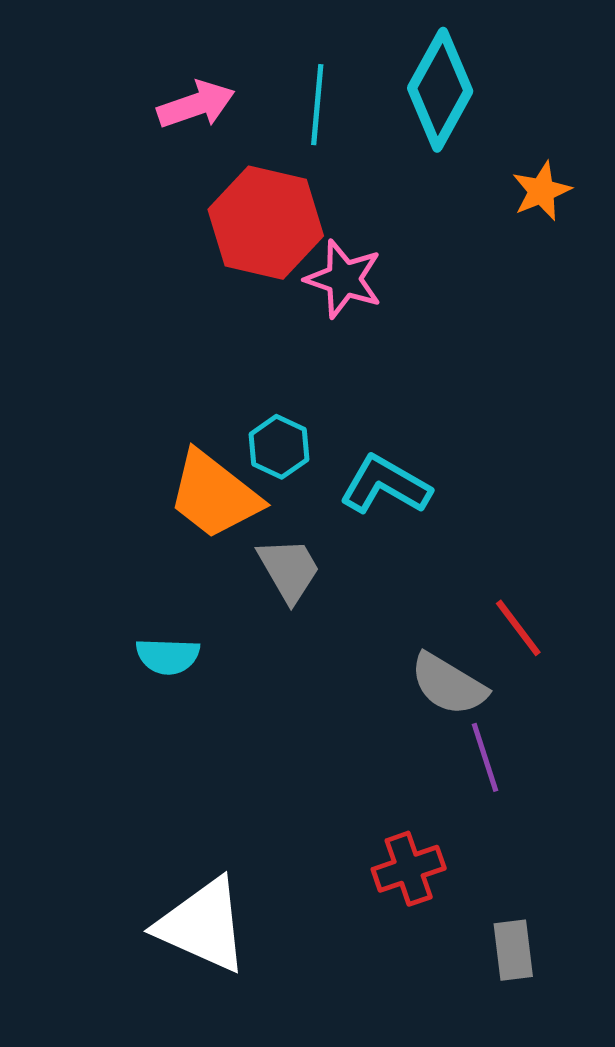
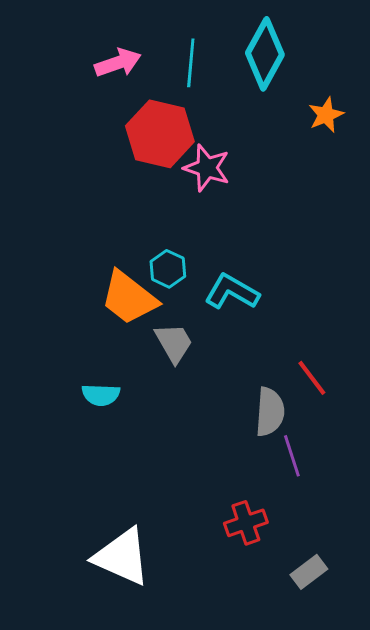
gray semicircle: (448, 684) -> (270, 412), turned -117
gray rectangle: (513, 950) -> (309, 572), turned 60

